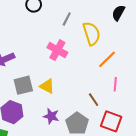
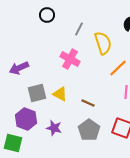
brown line: (94, 100) -> (88, 103), moved, turned -32
purple star: (51, 116) -> (54, 128), moved

